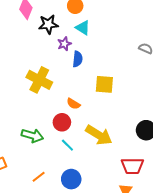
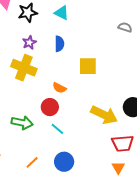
purple star: (64, 44) -> (29, 42), moved
yellow arrow: (99, 135) -> (104, 115), moved

